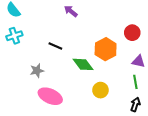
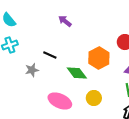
gray star: (37, 71) -> (32, 70), moved
pink ellipse: (50, 96) -> (60, 101), moved

